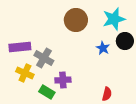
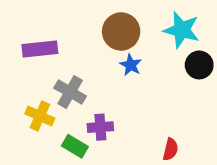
cyan star: (114, 19) -> (182, 30), turned 30
purple rectangle: (20, 47) -> (40, 49), moved
blue star: (103, 48) -> (131, 65), moved

